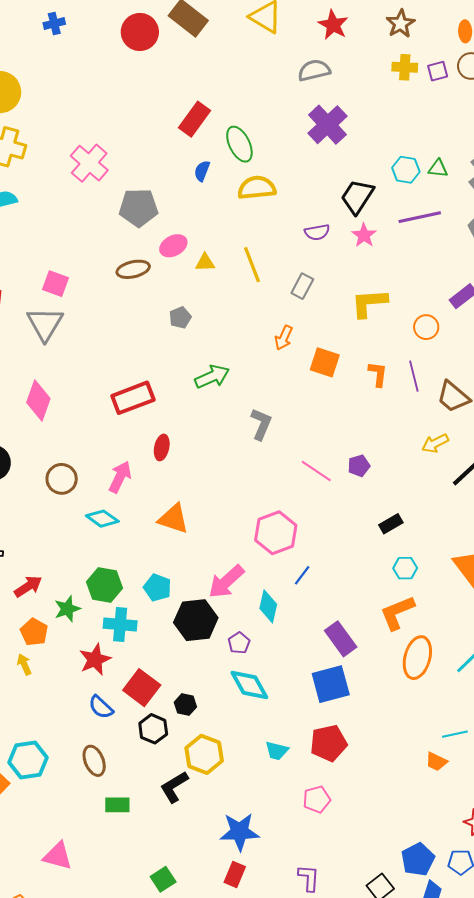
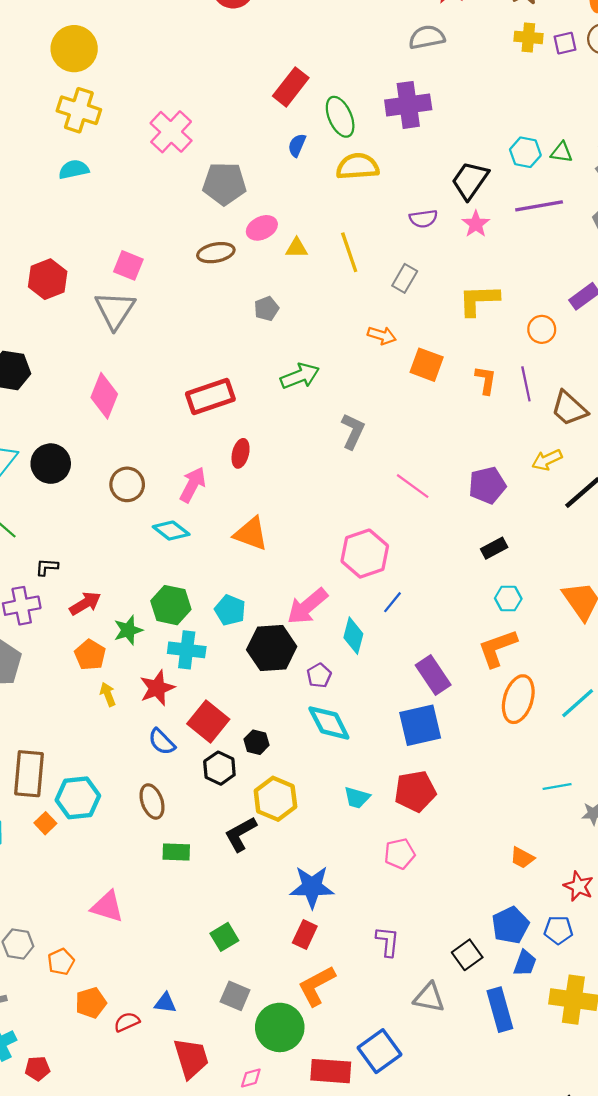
purple cross: (327, 125) -> (408, 105), moved, turned 33
orange arrow: (284, 338) -> (382, 335), turned -100
purple pentagon: (359, 466) -> (487, 485), moved, size x1.5
yellow arrow: (24, 664) -> (108, 694), moved
orange trapezoid: (436, 762) -> (522, 858), moved

